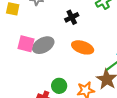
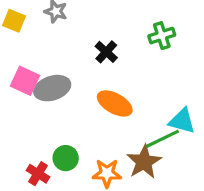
black cross: (72, 17) -> (106, 52), turned -32

